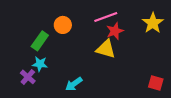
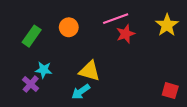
green rectangle: (40, 41) -> (32, 36), moved
yellow triangle: (106, 49) -> (89, 71), moved

